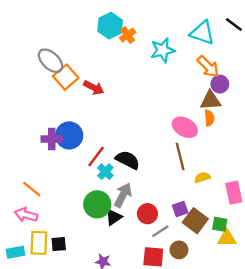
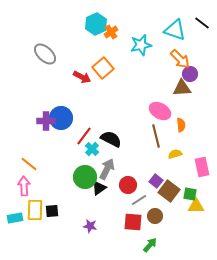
orange square: (66, 77) -> (103, 68), moved
orange semicircle: (209, 118) -> (181, 125), moved
purple square: (180, 209) -> (156, 181), turned -32
pink arrow: (26, 215) -> (24, 186), turned 72

